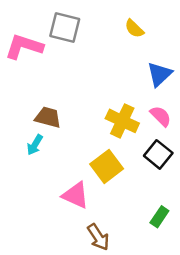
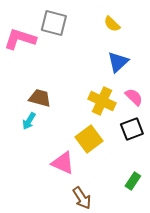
blue triangle: (159, 74) -> (118, 62), moved
black square: (158, 154) -> (132, 129), turned 30

